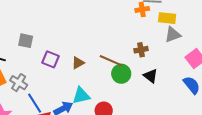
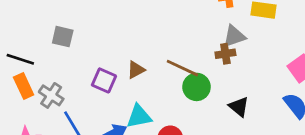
gray triangle: (173, 35) -> (234, 36), moved
purple square: (51, 59) -> (104, 80), moved
black triangle: (151, 76) -> (239, 107), moved

